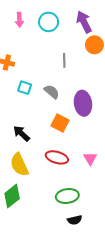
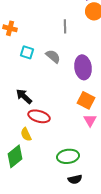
orange square: (60, 123) -> (86, 100), moved
red ellipse: (57, 157) -> (39, 116), moved
yellow semicircle: (19, 165) -> (26, 134), moved, size x0.6

